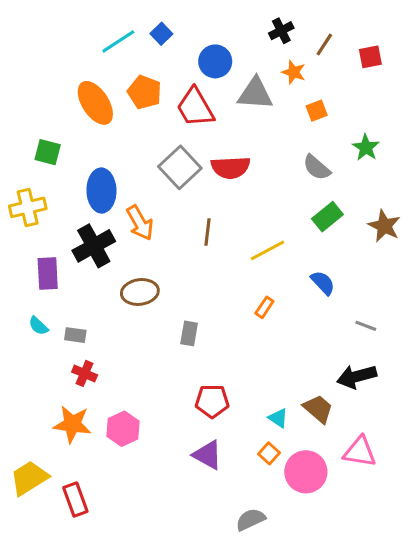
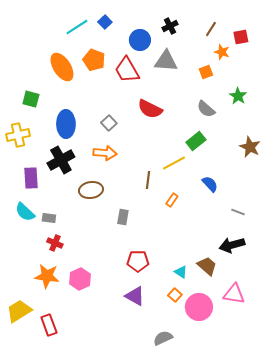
black cross: (281, 31) -> (170, 26), moved
orange star: (294, 72) -> (222, 52), moved
gray square: (180, 167) -> (109, 123), moved, size x0.6
red semicircle: (231, 167) -> (150, 109), turned 30
green rectangle: (327, 217) -> (196, 141), moved
orange arrow: (140, 223) -> (105, 153), moved, turned -55
brown line: (208, 232) -> (148, 180), moved
cyan semicircle: (38, 326) -> (25, 212), size x1.5

